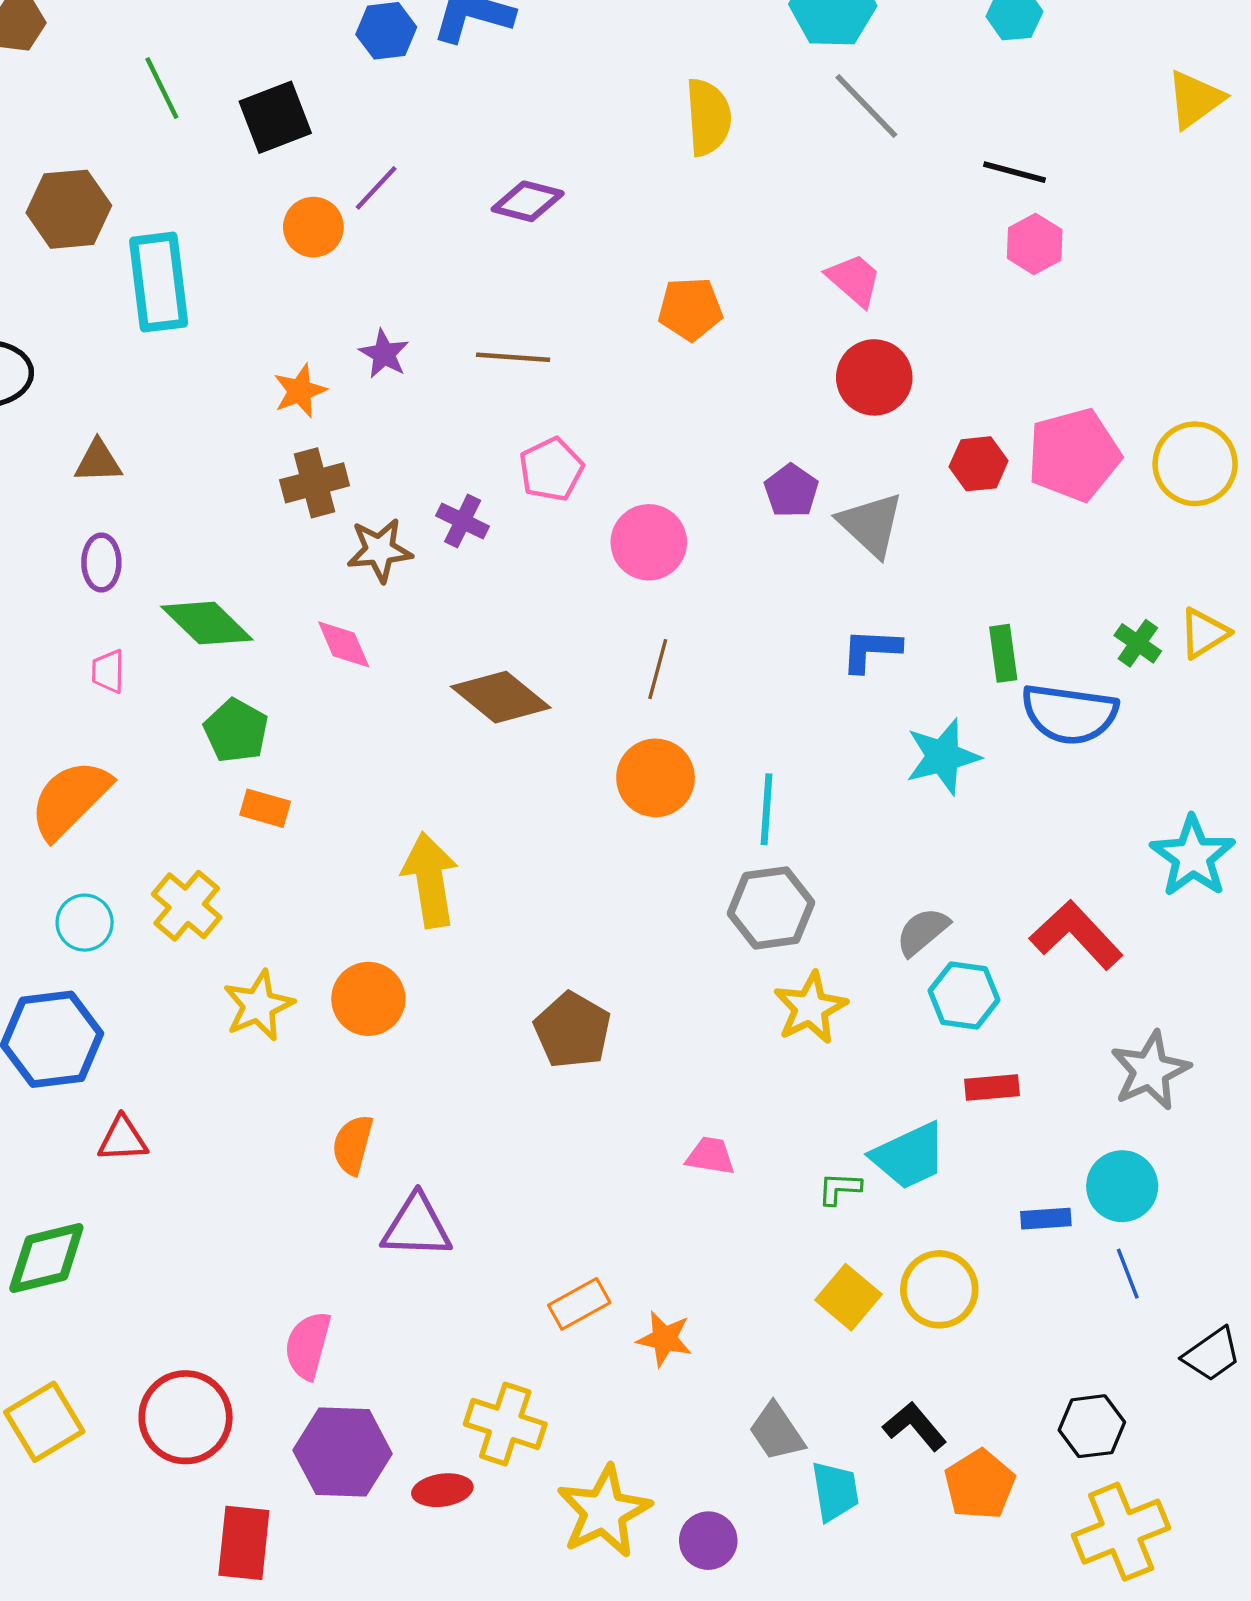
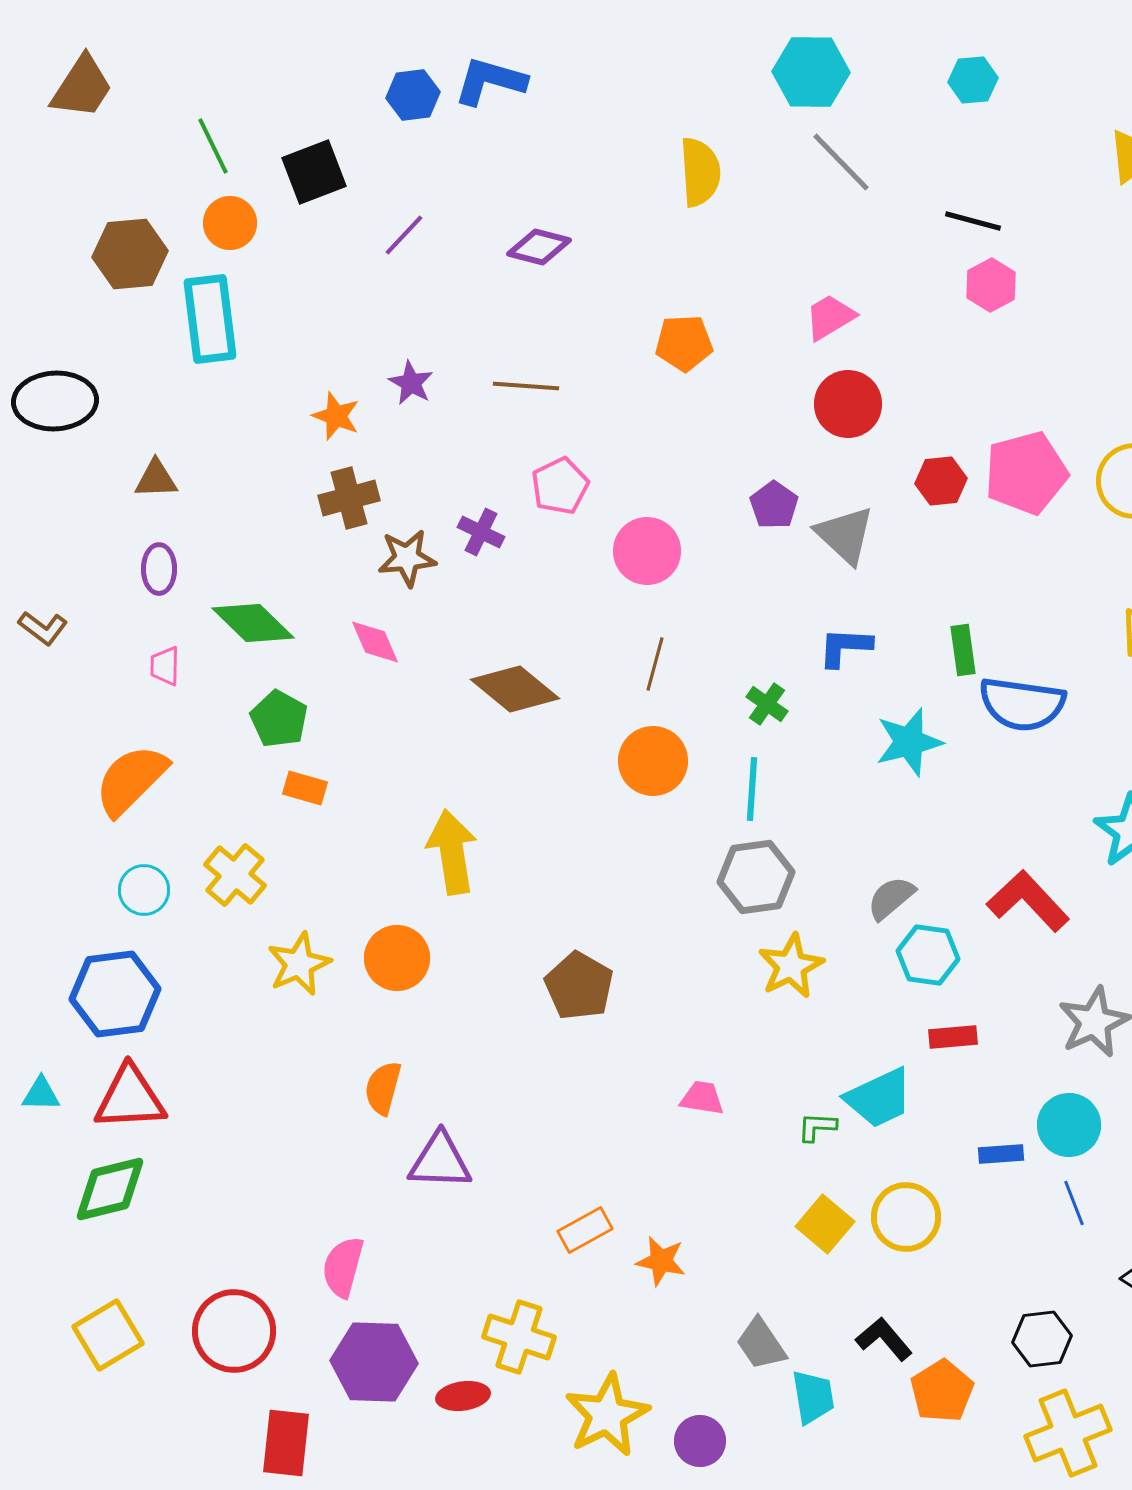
orange circle: (313, 227) -> (230, 223), moved
pink trapezoid: (854, 280) -> (830, 317), turned -72
orange star: (300, 391) -> (336, 416), turned -30
green cross: (1138, 643) -> (767, 704), moved
red triangle: (123, 1139) -> (130, 1098), moved, size x1.6

